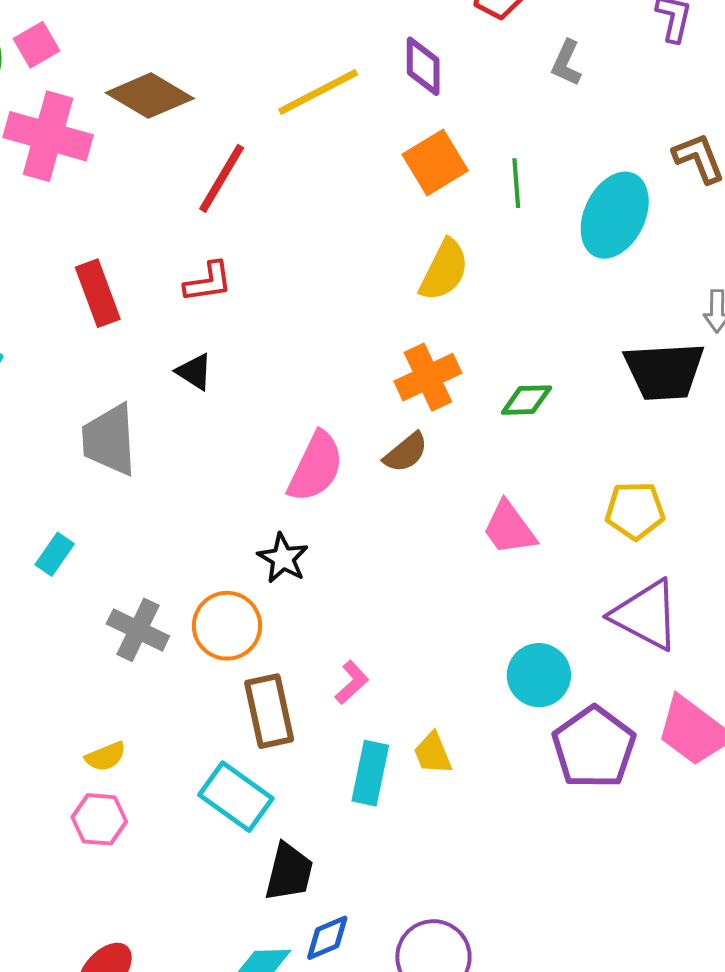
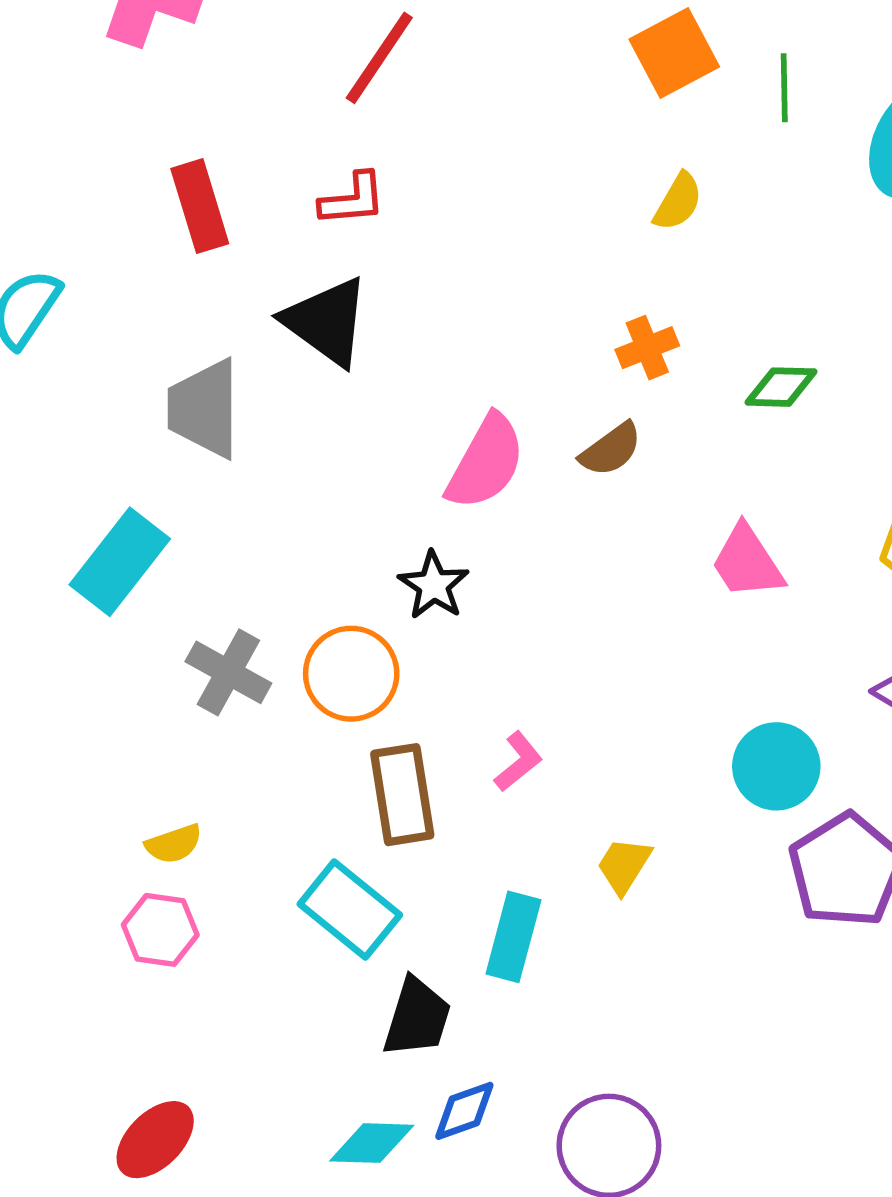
yellow semicircle: (444, 270) -> (678, 202), size x0.7
black triangle: (194, 372) -> (326, 322), size x1.8
orange cross: (428, 377) -> (647, 348), size x0.7
cyan rectangle: (55, 554) -> (120, 562), size x1.8
yellow trapezoid: (433, 753) -> (624, 865), turned 51
cyan rectangle: (370, 773) -> (513, 937), moved

